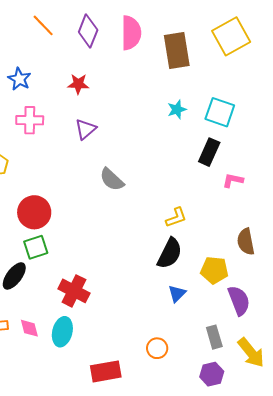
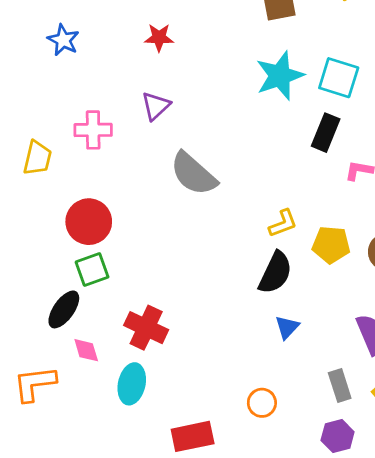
red star: (78, 84) -> (159, 38), moved
cyan star: (177, 110) -> (280, 76), size x1.8
pink cross: (30, 120) -> (93, 130), moved
gray semicircle: (112, 179) -> (193, 174), size x1.4
yellow pentagon: (214, 270) -> (331, 245), moved
pink diamond: (29, 328) -> (86, 350), moved

